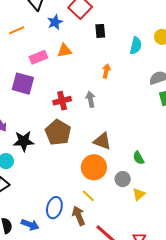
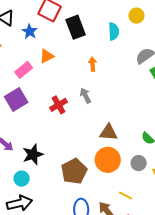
black rectangle: (100, 31) -> (76, 27), size x1.6
purple square: (23, 84) -> (16, 99), turned -30
brown pentagon: (58, 132) -> (74, 171), moved, turned 30
yellow line: (88, 196) -> (125, 195), moved

